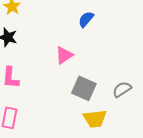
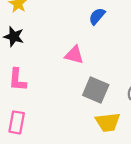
pink triangle: (64, 55) -> (74, 55), turned 48

